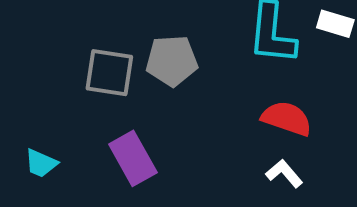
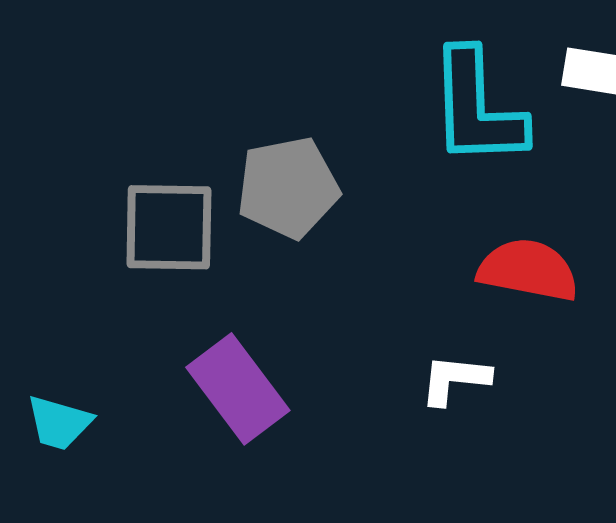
white L-shape: (284, 173) -> (455, 379), moved, turned -36

